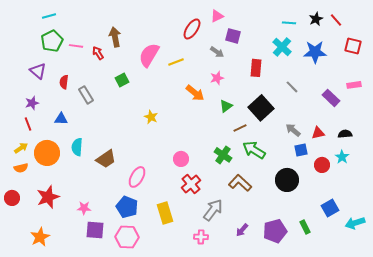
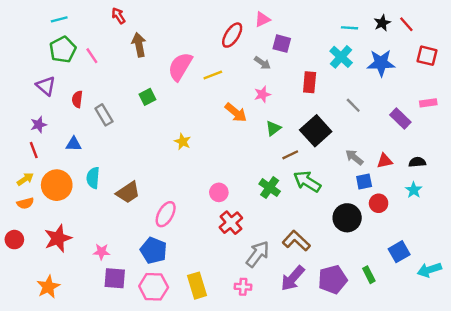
pink line: (76, 46) -> (92, 56), turned 48
red arrow: (98, 53) -> (118, 16), moved
red circle: (322, 165) -> (379, 203), moved
brown L-shape: (240, 183) -> (296, 241), moved
yellow rectangle: (165, 213) -> (197, 286), moved
purple arrow: (242, 230) -> (293, 278), size x1.6

